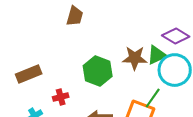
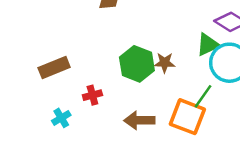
brown star: (135, 58) -> (165, 63), moved, size x0.7

